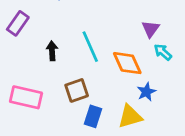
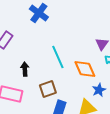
black arrow: (52, 51) -> (25, 69), moved

